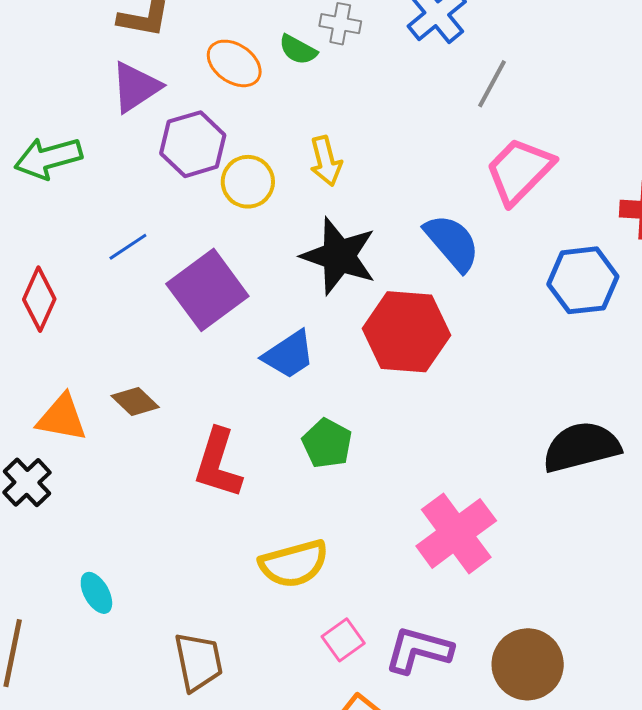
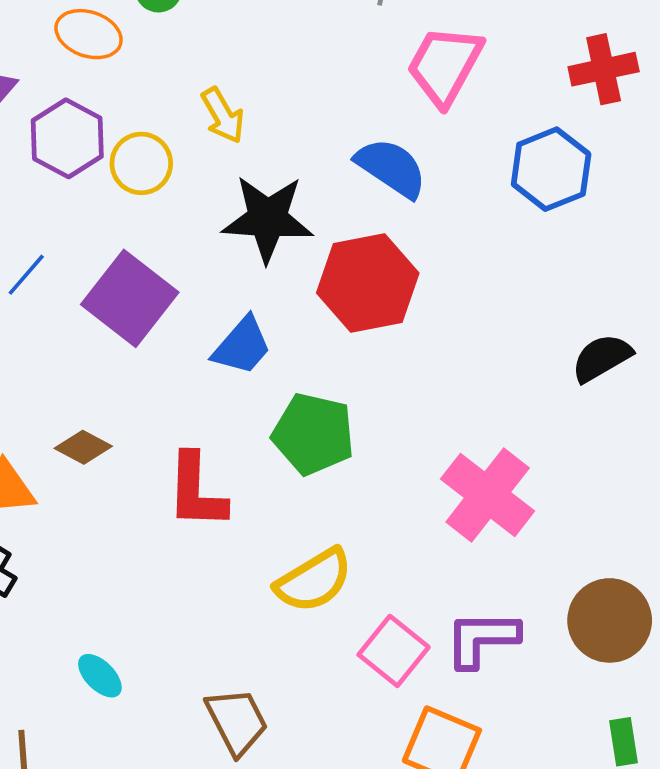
green pentagon: (327, 443) -> (313, 434), size x1.4
black semicircle: (581, 447) -> (602, 358), size x0.7
pink square: (343, 640) -> (394, 651), size x1.4

